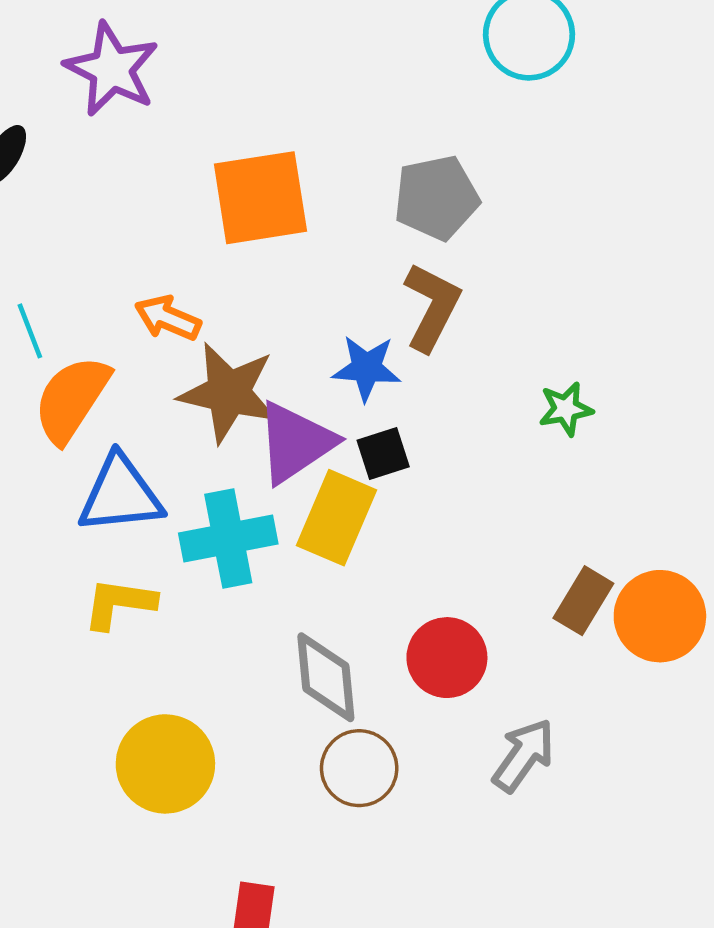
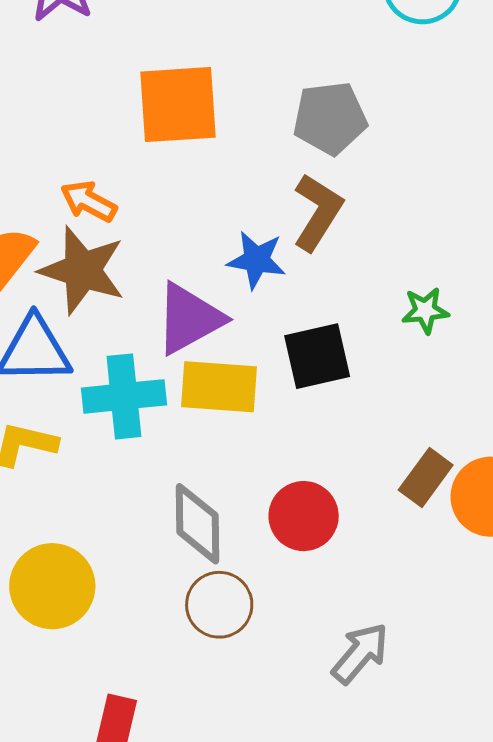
brown star: (229, 393) -> (82, 270), moved
black square: (383, 453) -> (317, 356), moved, size x1.5
yellow rectangle: (337, 518) -> (219, 387), turned 66
gray arrow: (524, 755) -> (360, 653), moved

